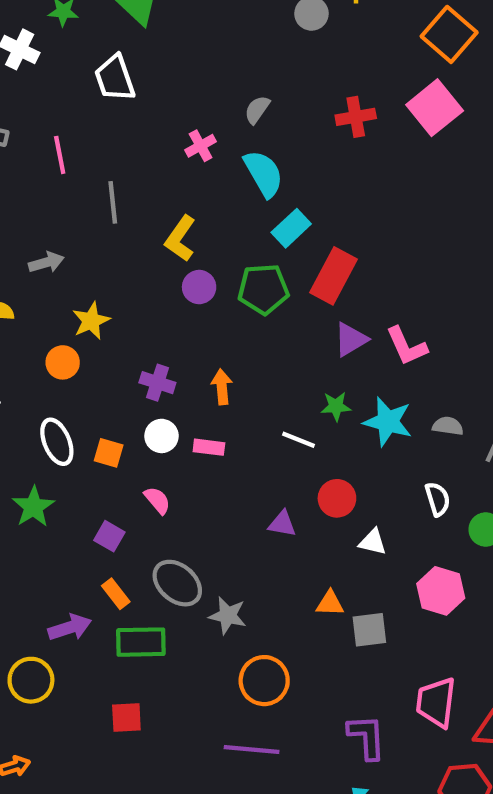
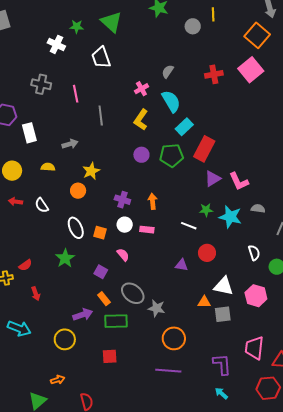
yellow L-shape: (180, 238) -> (141, 120), moved
gray semicircle: (448, 426) -> (258, 209), moved
white triangle: (373, 542) -> (224, 286), moved, size x1.5

